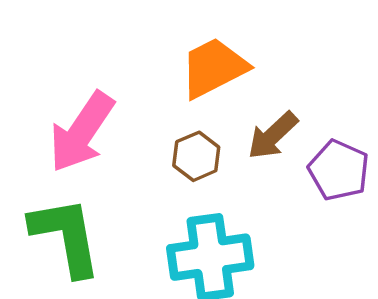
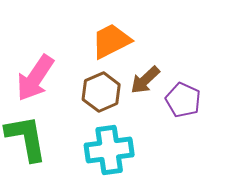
brown hexagon: (196, 156) -> (101, 92), size x1.4

